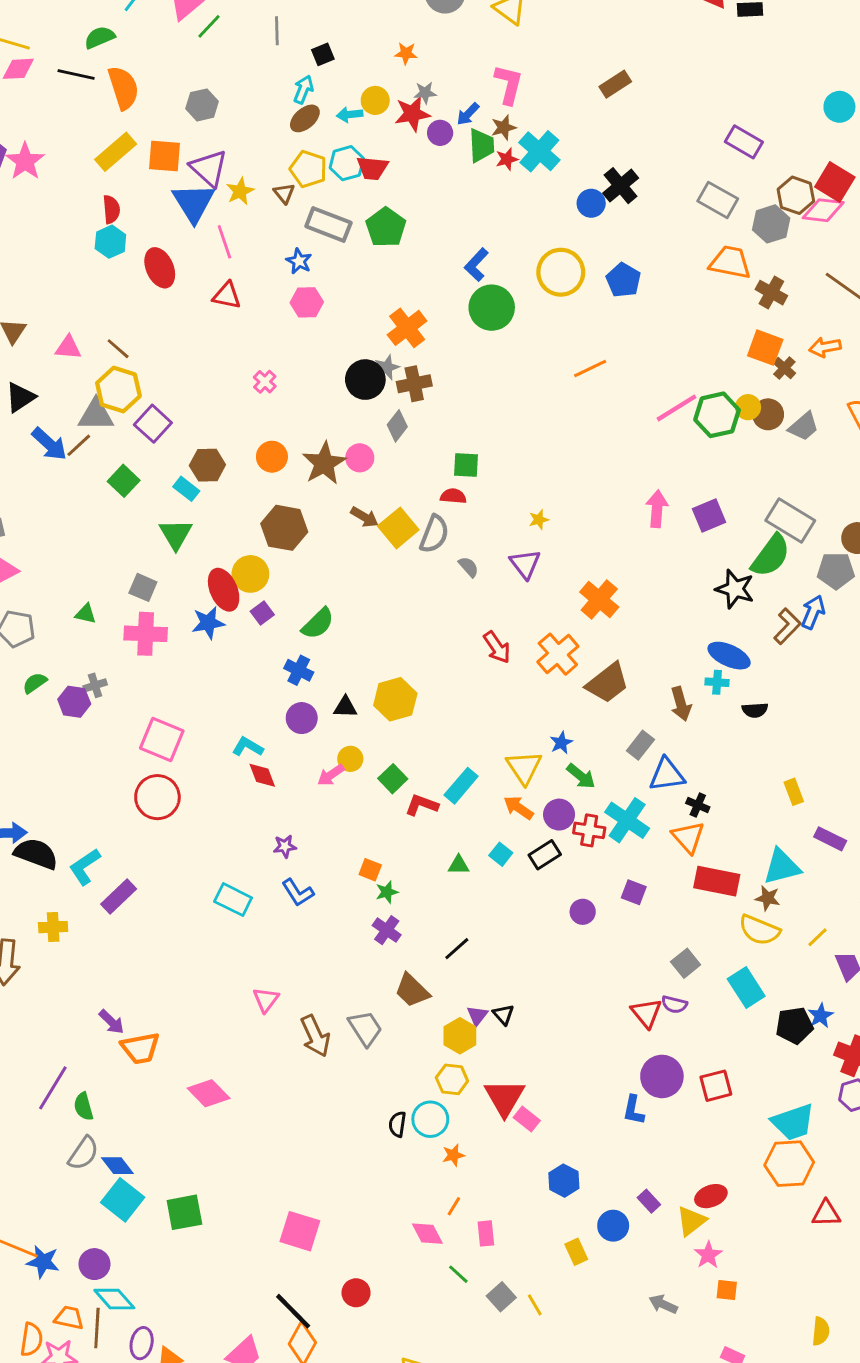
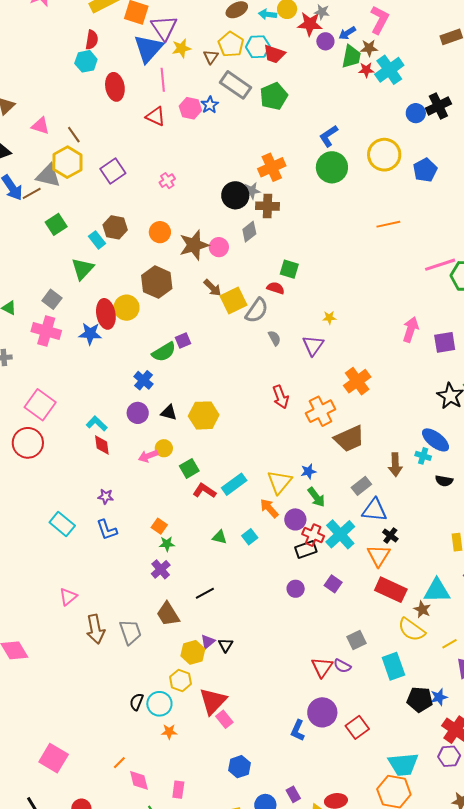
pink hexagon: (307, 302) -> (190, 108), moved
purple square: (153, 424) -> (113, 171), moved
purple square: (262, 613) -> (183, 340), moved
black rectangle: (545, 855) -> (306, 549), moved
red square: (716, 1086) -> (357, 727), turned -35
orange line: (454, 1206) -> (119, 763), moved

